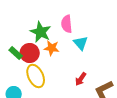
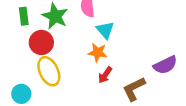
orange star: (52, 48) -> (98, 52), moved
green rectangle: (16, 53) -> (24, 16), moved, turned 40

